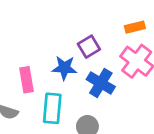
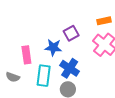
blue cross: (101, 83) -> (70, 68), moved

